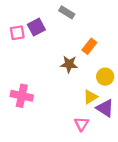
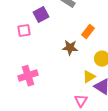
pink square: (17, 33) -> (24, 31), moved
pink cross: (22, 96) -> (28, 76), turned -30

